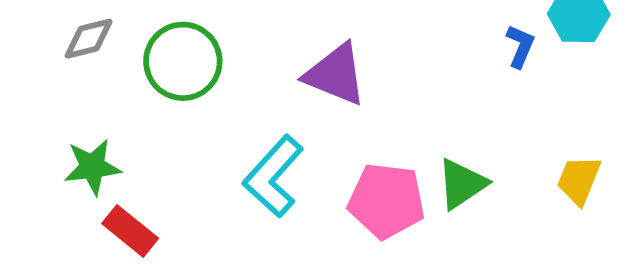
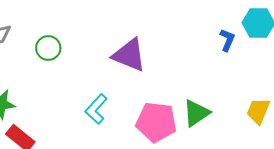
green circle: (183, 61) -> (48, 48), size x0.6
cyan L-shape: (273, 176) -> (96, 109), size x0.7

